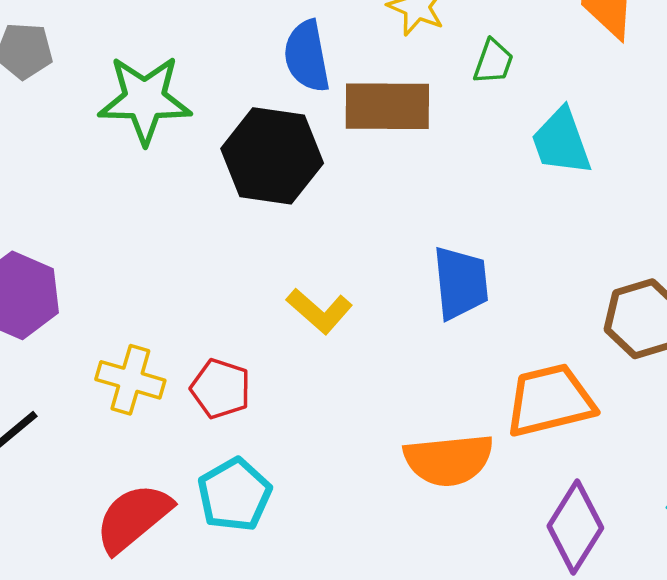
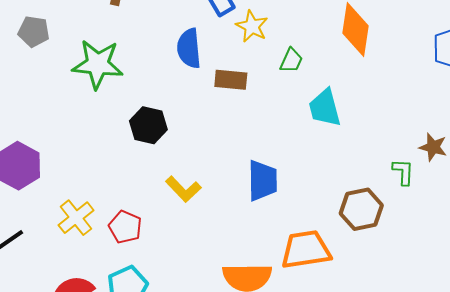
brown rectangle: (387, 106) -> (231, 80), size x0.7
black hexagon: (272, 156) -> (148, 125), moved, size x0.7
yellow cross: (130, 380) -> (76, 218), turned 30

